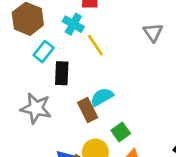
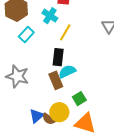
yellow line: (95, 45) -> (65, 32), turned 60
black rectangle: (62, 73) -> (58, 57), moved

